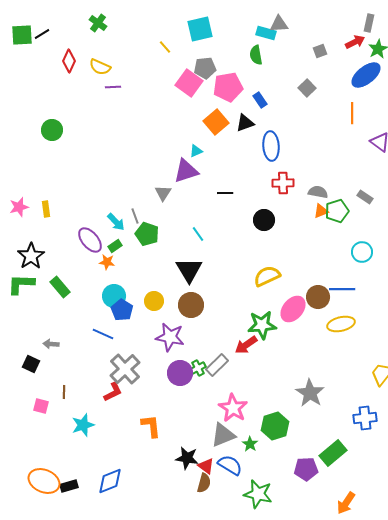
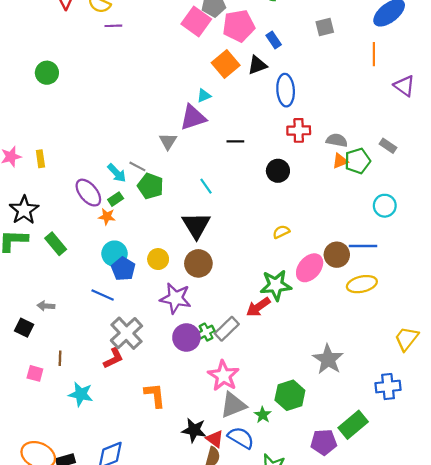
gray square: (307, 88) -> (325, 27), turned 30
gray line: (135, 216) -> (137, 166), turned -42
yellow semicircle: (267, 276) -> (281, 232), size x0.6
pink star: (233, 408) -> (223, 376), moved
cyan star: (83, 425) -> (81, 394), turned 30

